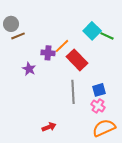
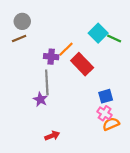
gray circle: (11, 24) -> (22, 21), moved
purple star: (29, 69) -> (40, 99), moved
gray line: (73, 92) -> (47, 82), moved
orange semicircle: (104, 128) -> (111, 124), moved, size x0.7

